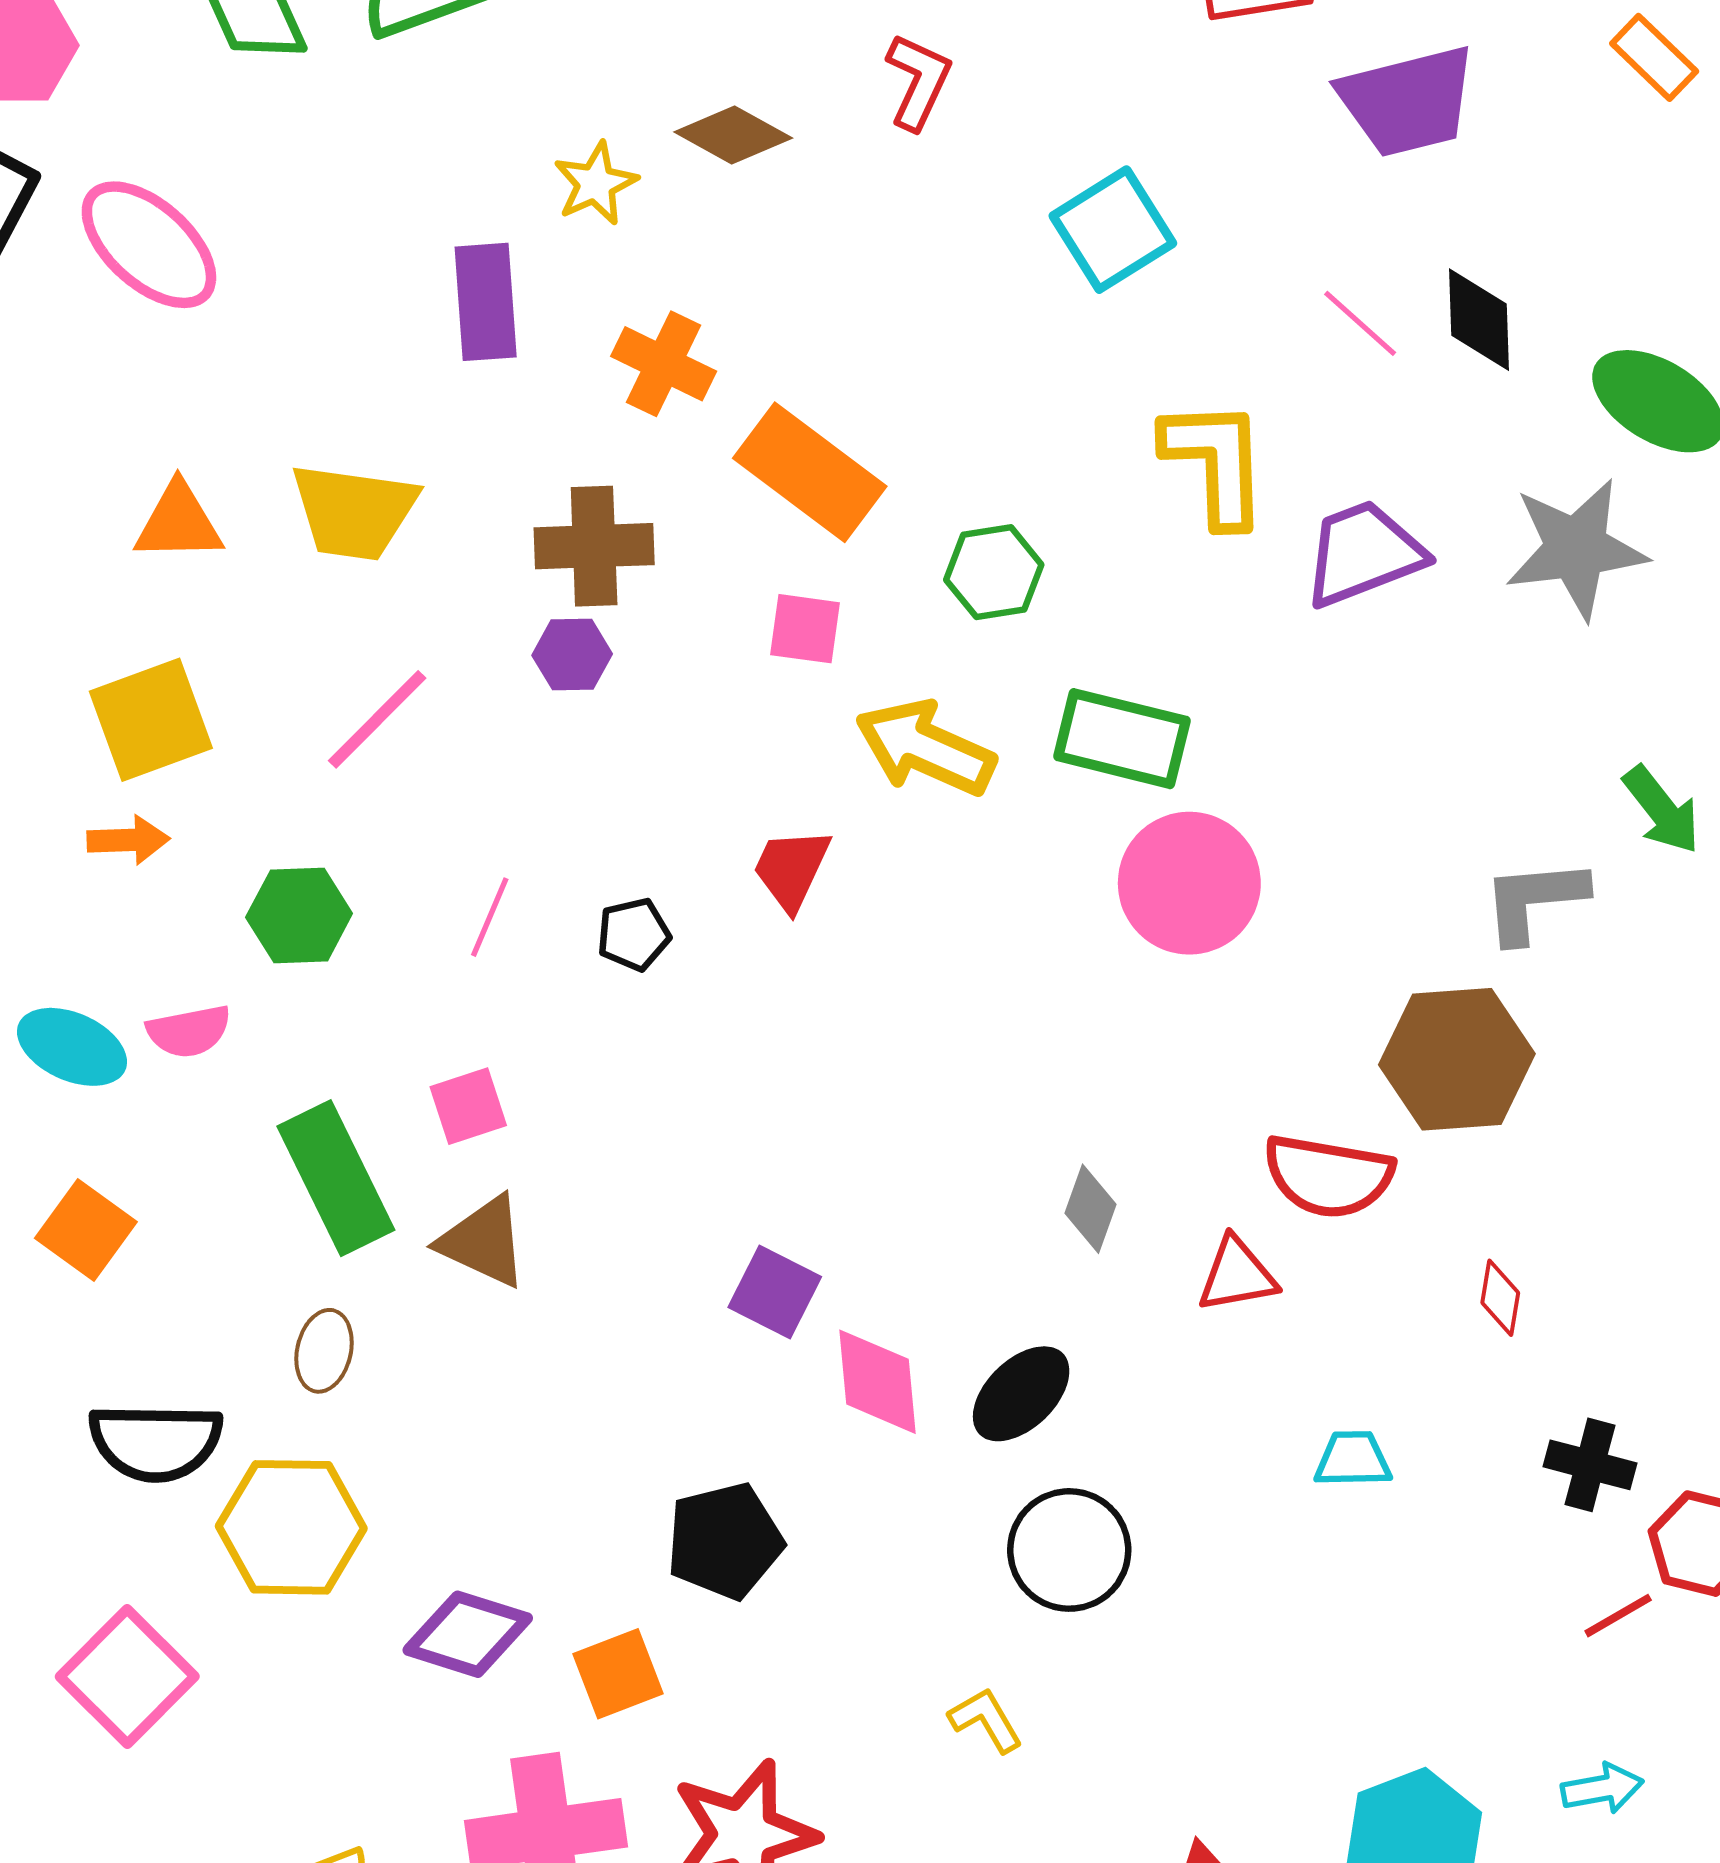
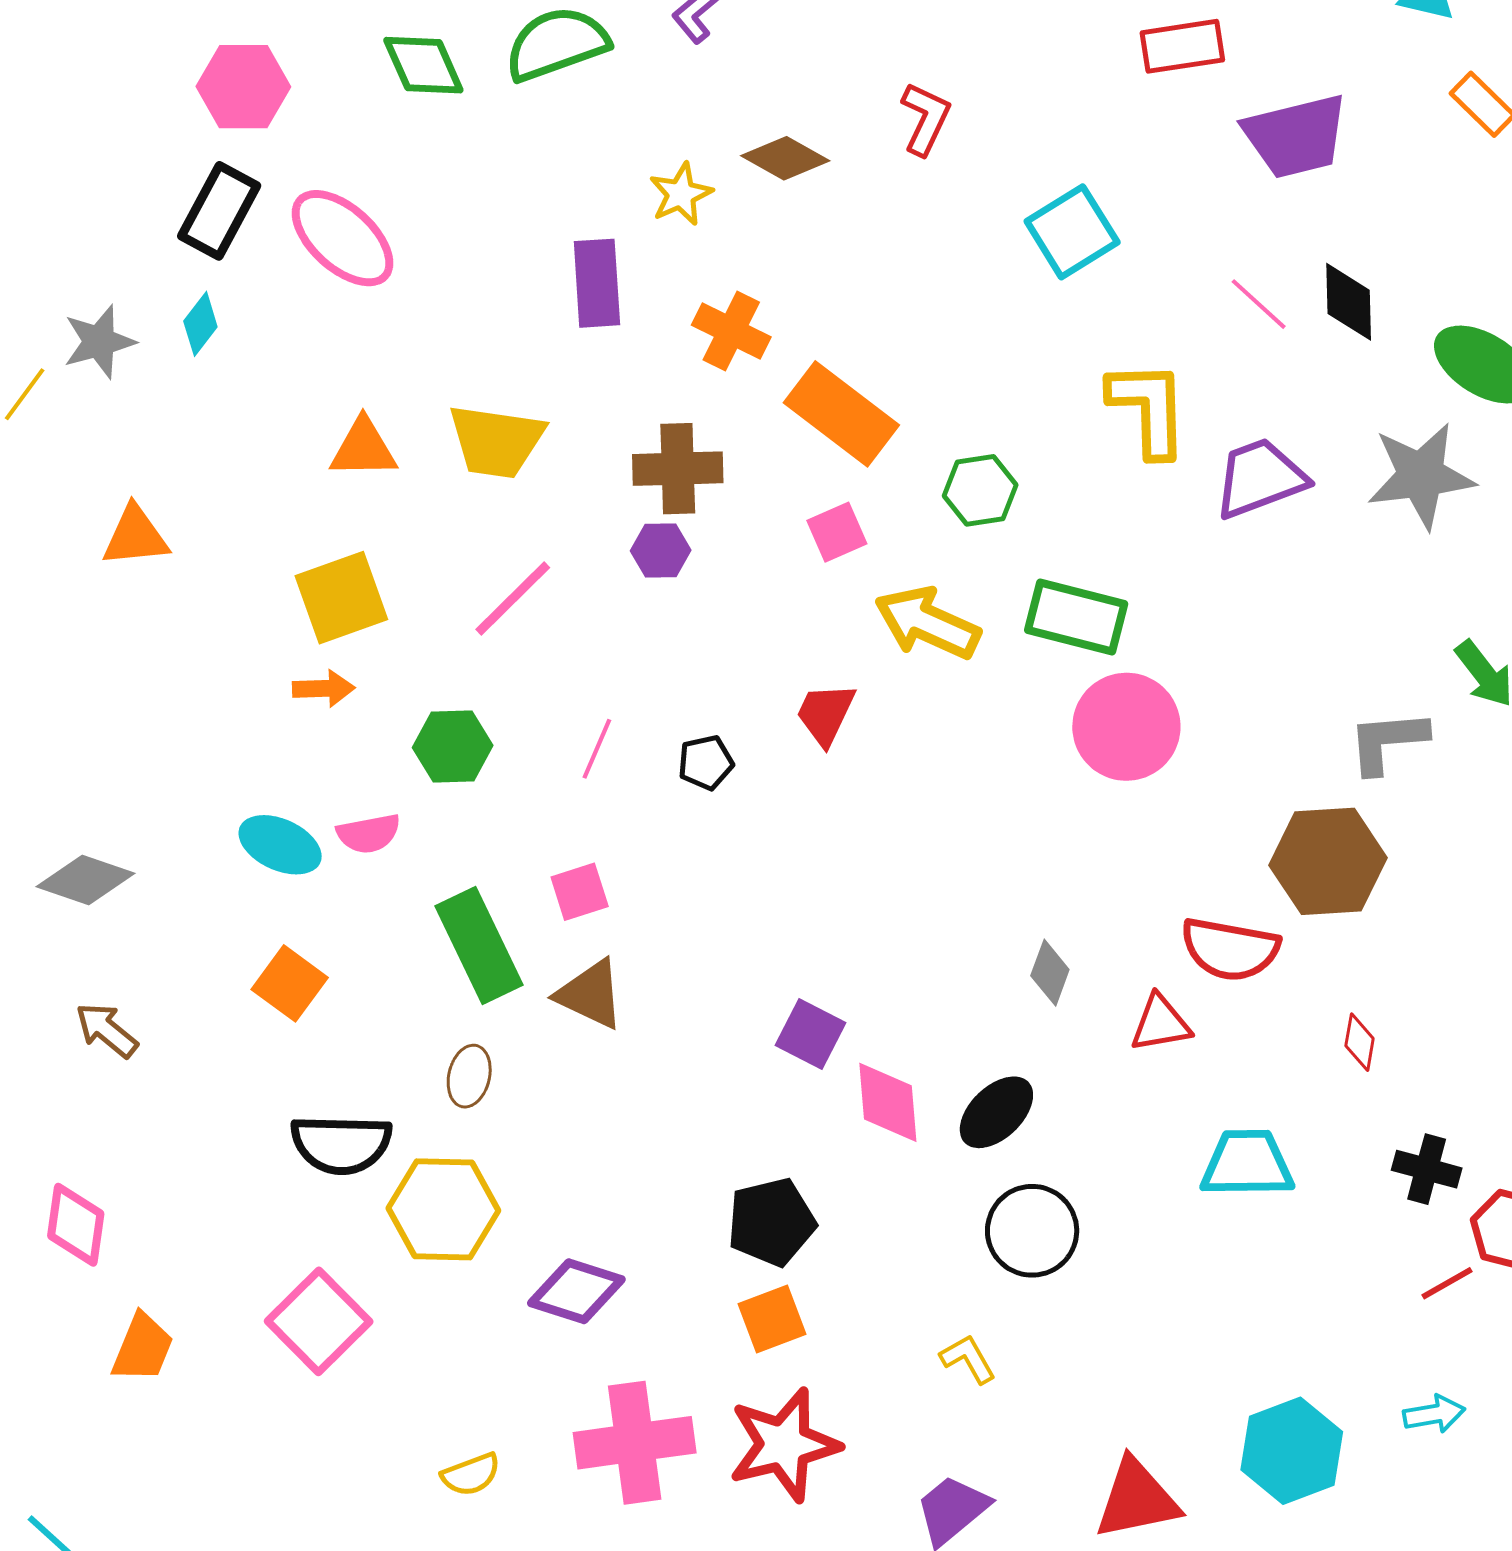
pink square: (805, 629) -> (837, 532), turned -32
cyan trapezoid: (1353, 1459) -> (1247, 1164), size x1.6
orange square: (618, 1674) -> (772, 1319), moved

